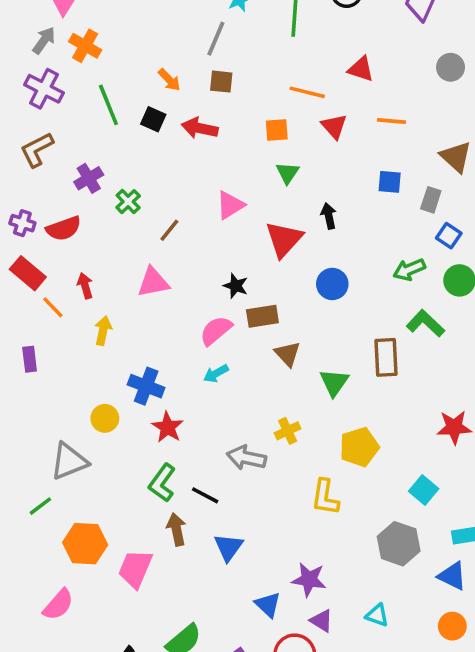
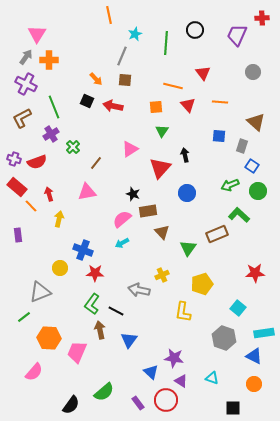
orange cross: (85, 46) -> (49, 60), turned -30
red triangle: (361, 69) -> (203, 73), turned 35
green line: (108, 105) -> (54, 107), moved
brown rectangle: (386, 357) -> (217, 234), turned 70
red star: (168, 427) -> (95, 273), turned -30

